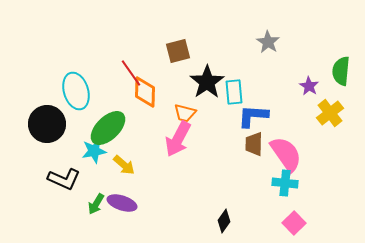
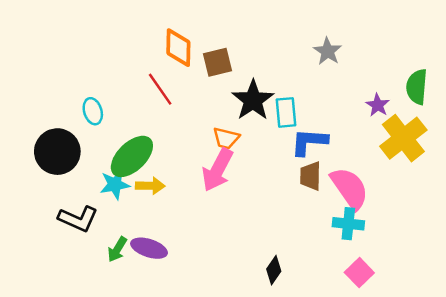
cyan ellipse: (76, 91) -> (93, 111), size x0.6
orange diamond: (145, 92) -> (178, 48), moved
yellow cross: (330, 113) -> (403, 138), size x1.4
yellow arrow: (124, 165) -> (150, 186), moved, turned -40

